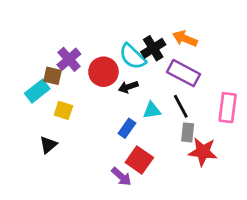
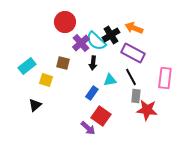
purple cross: (69, 59) -> (81, 43), moved
red circle: (103, 72) -> (65, 22), moved
brown square: (52, 76) -> (63, 63), moved
black arrow: (128, 87) -> (93, 63), turned -64

